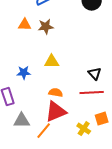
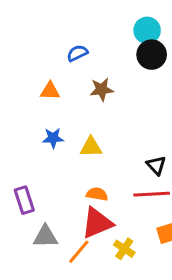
brown star: (46, 27) -> (102, 89), moved
blue star: (24, 73) -> (53, 138), moved
yellow cross: (84, 129) -> (124, 249), moved

